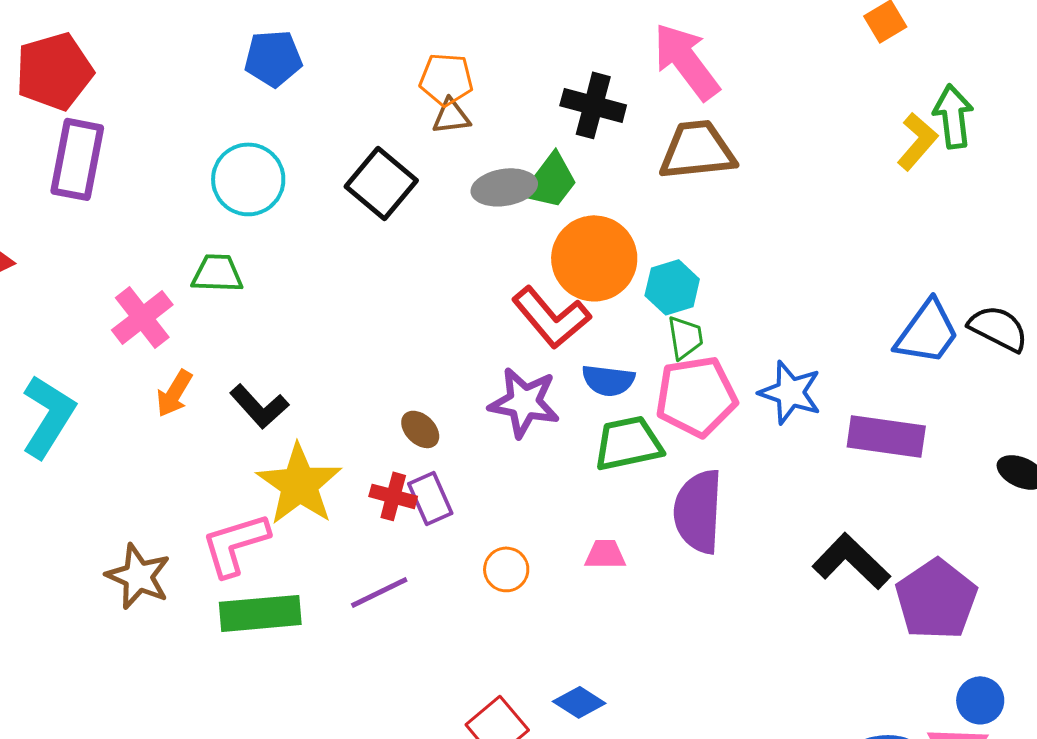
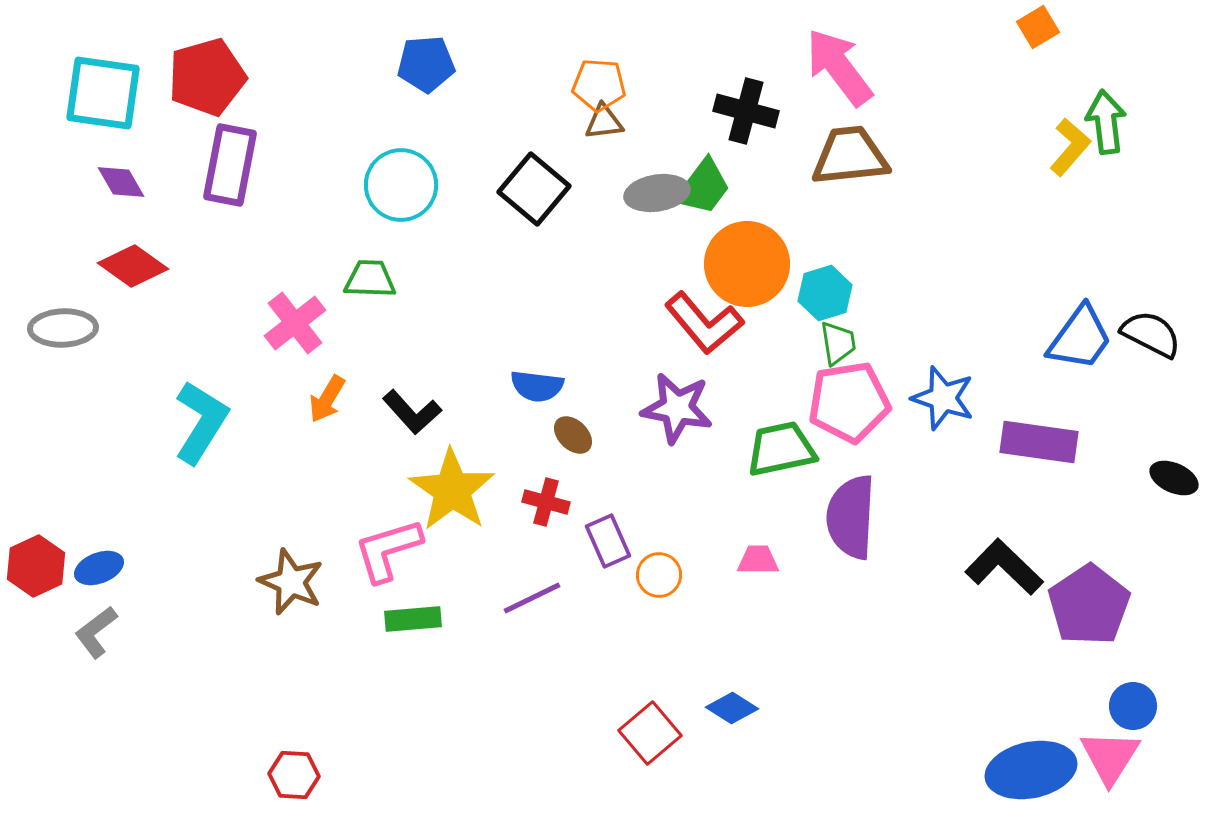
blue semicircle: (608, 380) -> (537, 386), moved
purple rectangle: (430, 498) -> (608, 541), moved
green rectangle: (260, 613) -> (413, 619), size x0.7

